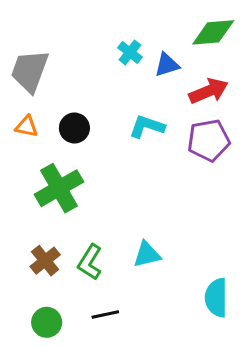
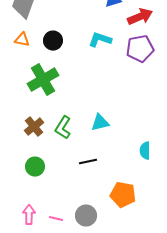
cyan semicircle: (216, 298) -> (145, 151), size x0.7
black line: (105, 315) -> (88, 162), moved

